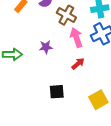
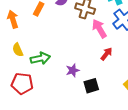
purple star: (46, 47) -> (73, 70), moved

